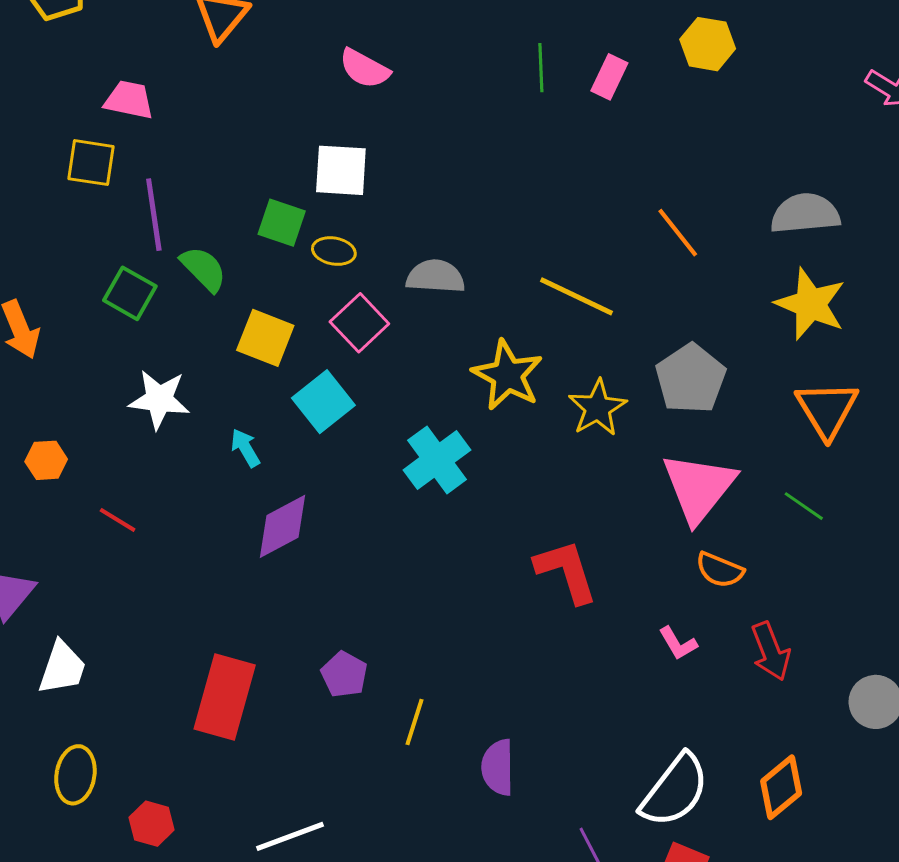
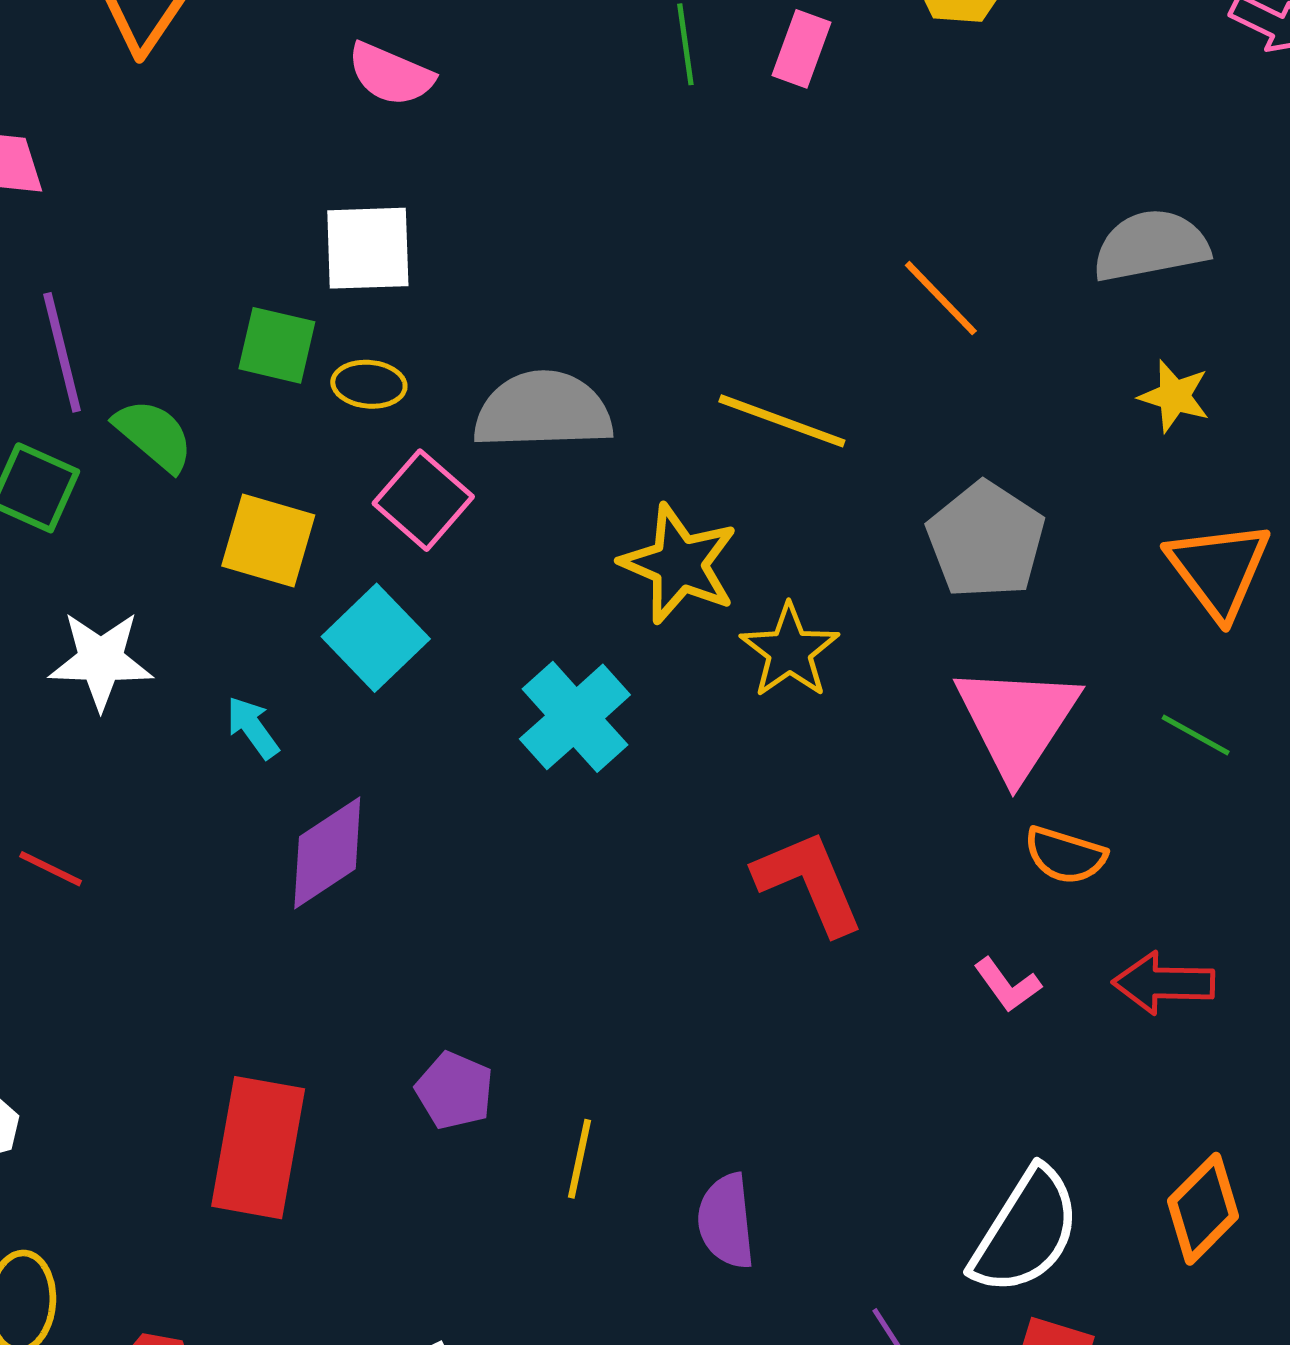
gray semicircle: (435, 276) -> (543, 410), size x1.4
yellow star: (811, 304) -> (1174, 396), size x0.6
yellow star: (598, 408) -> (790, 651), moved
red arrow: (771, 651) -> (1164, 983), turned 118

